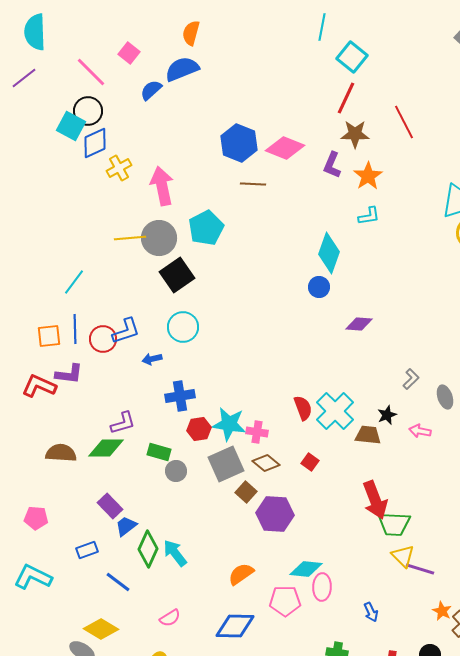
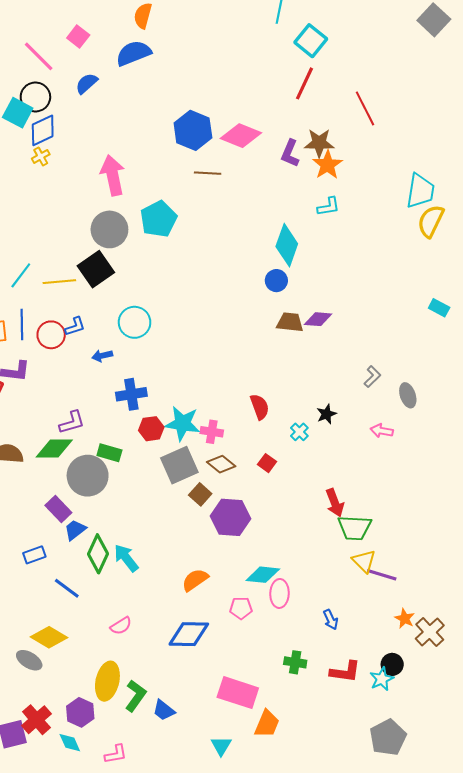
blue semicircle: (151, 90) -> (87, 83), moved
brown star: (355, 134) -> (319, 143), moved
yellow cross: (119, 168) -> (41, 156), moved, size x0.7
yellow line: (130, 238) -> (59, 282), moved
black square: (177, 275) -> (96, 269), moved
blue L-shape: (126, 331) -> (75, 326), size x0.7
cyan cross: (335, 411) -> (299, 432), moved, size x0.5
black star: (387, 415) -> (326, 414), moved
brown trapezoid: (368, 435) -> (290, 322), moved
gray circle: (176, 471) -> (88, 476), moved, size x1.8
red arrow: (375, 500) -> (335, 503), size x0.7
pink pentagon: (285, 601) -> (241, 608), size x0.7

